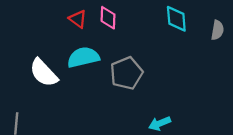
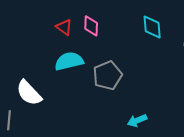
white semicircle: (44, 73) -> (29, 93), moved

